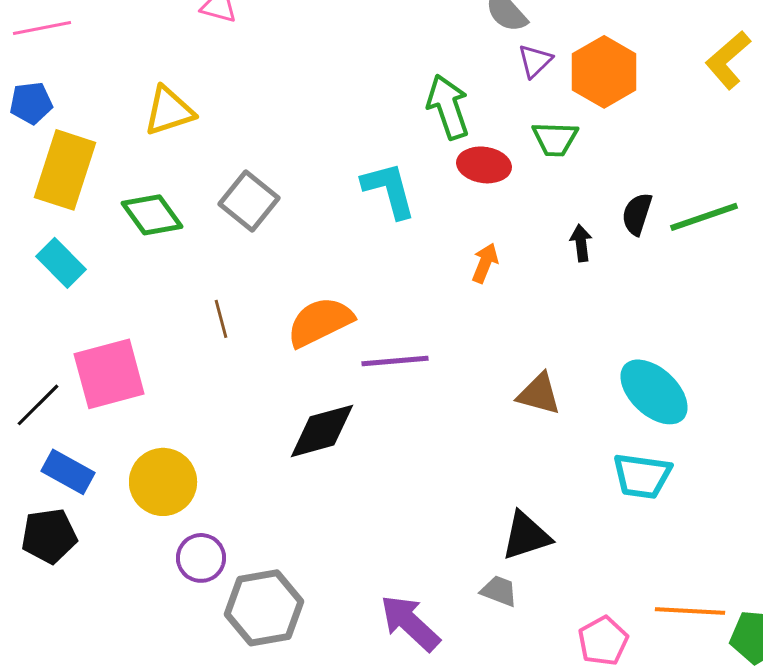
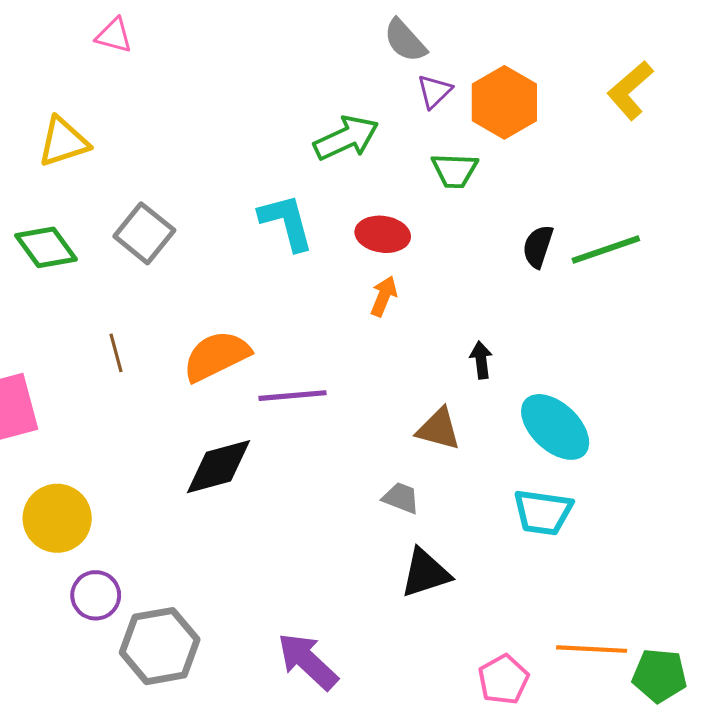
green arrow: (448, 107) -> (346, 138), turned 84
red ellipse: (484, 165) -> (383, 234), moved
black arrow: (581, 243) -> (481, 360), moved
gray trapezoid: (499, 591) -> (401, 498), moved

